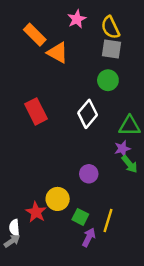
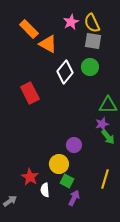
pink star: (77, 19) -> (71, 22), moved
white diamond: (88, 114) -> (65, 72), moved
yellow circle: (58, 199) -> (59, 164), moved
yellow line: (108, 221) -> (105, 179), moved
white semicircle: (14, 228) -> (45, 190), moved

